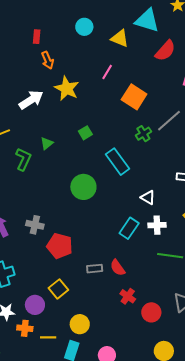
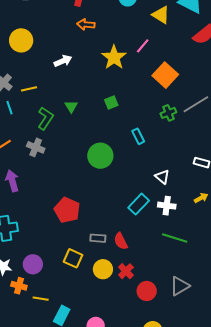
orange arrow: (48, 60) -> (86, 24), turned 108
yellow star: (67, 89) -> (114, 57), moved
white arrow: (31, 100) -> (63, 61), size x0.7
green triangle: (47, 143) -> (71, 106), turned -32
cyan rectangle: (118, 162) -> (138, 136), size x0.6
gray cross: (35, 225) -> (36, 147), moved
yellow square: (58, 289) -> (73, 258), moved, turned -36
yellow circle: (80, 324) -> (103, 269), moved

